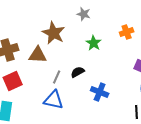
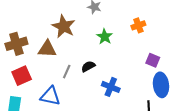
blue triangle: (54, 100) -> (50, 96), moved

